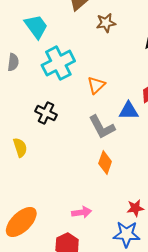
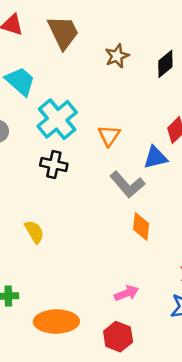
brown star: (106, 23) -> (117, 56), moved
black cross: (46, 113) -> (54, 165), moved
orange ellipse: (21, 222) -> (56, 322), turned 56

